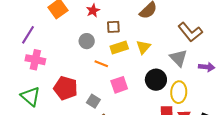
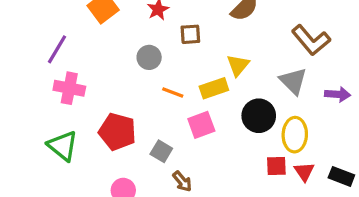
yellow rectangle: (119, 48) -> (214, 88), moved

